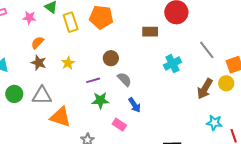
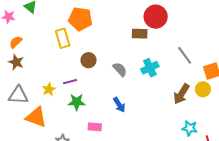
yellow rectangle: (71, 22) -> (63, 38), moved
brown rectangle: (150, 32) -> (140, 34), moved
yellow star: (68, 63) -> (49, 89), moved
gray semicircle: (124, 79) -> (120, 69), moved
blue arrow: (135, 105) -> (119, 105), moved
pink rectangle: (119, 125) -> (95, 127), turned -32

